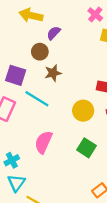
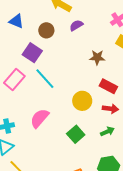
brown circle: (40, 52) -> (46, 30), moved
brown star: (53, 73) -> (97, 57), moved

